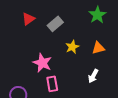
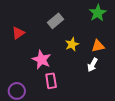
red triangle: (28, 19) -> (18, 33), moved
white arrow: (93, 76) -> (92, 65), moved

